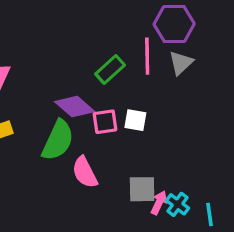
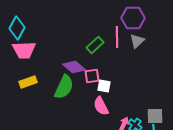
white square: (135, 120) -> (104, 86), moved
pink semicircle: (85, 172) -> (101, 106), moved
gray square: (142, 189) -> (155, 116), moved

